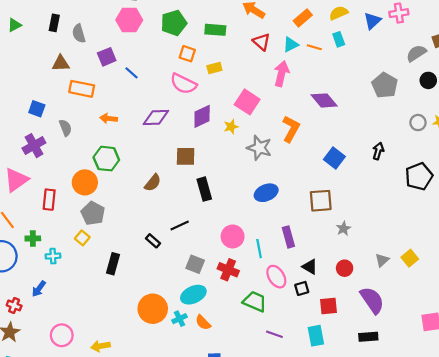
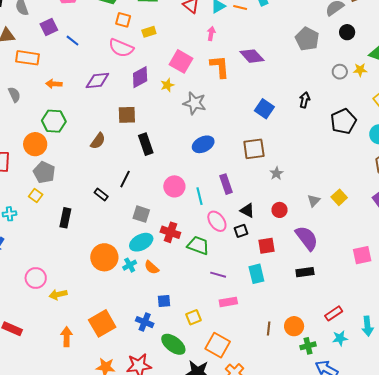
pink arrow: (281, 74) -> (211, 34), size x0.6
orange L-shape: (291, 129) -> (220, 67), moved, turned -30
black line: (180, 226) -> (125, 179), turned -36
red cross: (228, 270) -> (170, 232), moved
pink circle: (62, 335) -> (36, 278), moved

